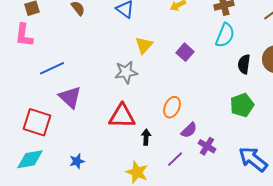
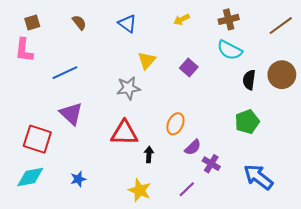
cyan semicircle: (225, 35) -> (230, 50), turned 95
blue line: (52, 68) -> (65, 73), moved
purple line: (175, 159) -> (187, 189), moved

